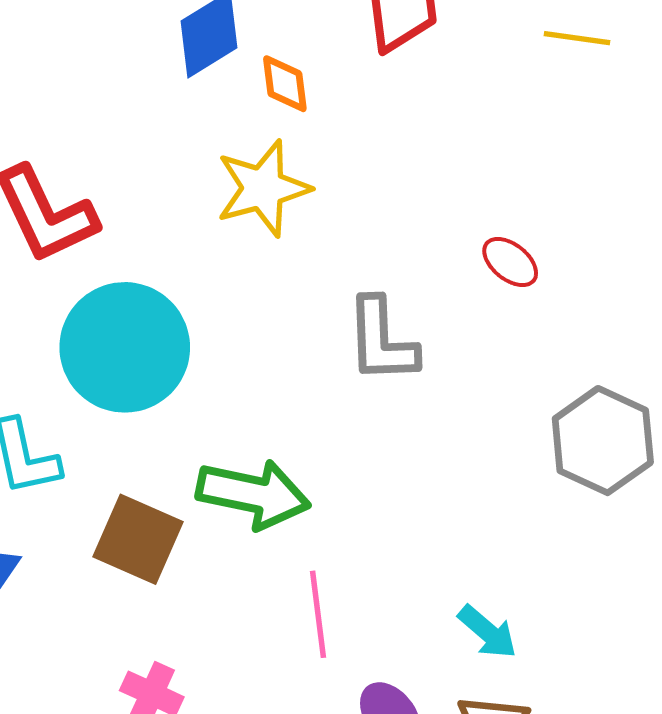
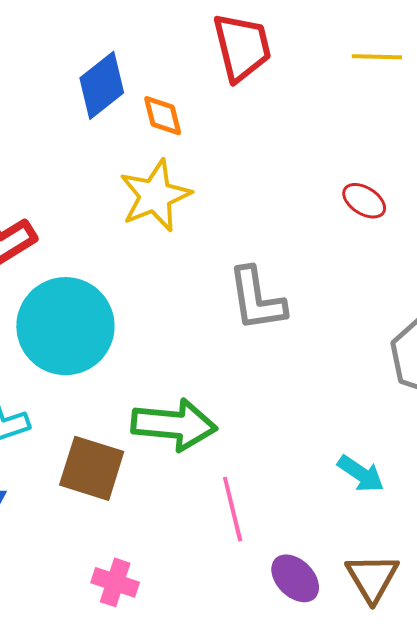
red ellipse: (510, 262) -> (364, 201), moved
cyan arrow: (488, 632) -> (361, 474), moved

